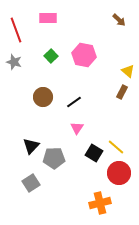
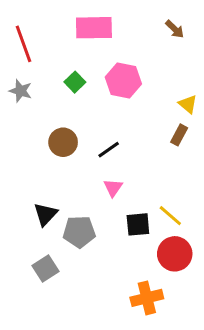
pink rectangle: (48, 18) -> (94, 28), moved, size x1.4
black square: (94, 153) -> (138, 224), turned -36

